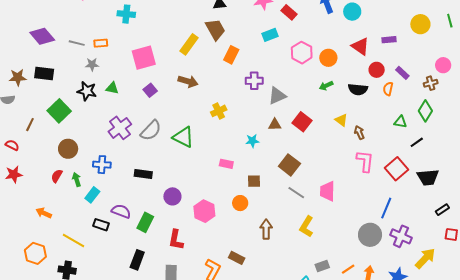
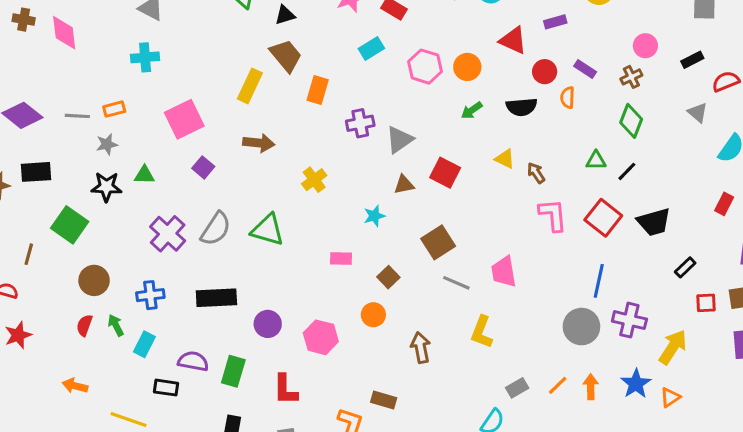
green triangle: (400, 122) -> (596, 160), moved
brown square: (289, 165) -> (438, 242), turned 30
black rectangle: (143, 174) -> (216, 298), size x1.4
brown square: (254, 181) -> (388, 277), turned -32

